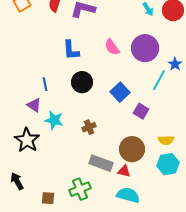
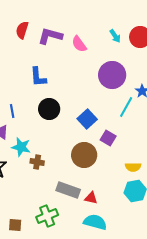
pink semicircle: (112, 47) -> (79, 44), moved
brown cross: (89, 127) -> (37, 162), moved, turned 32
brown circle: (132, 149) -> (84, 155), moved

